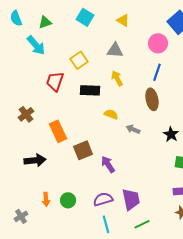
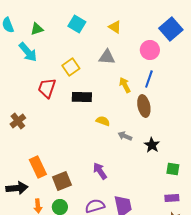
yellow arrow: (117, 78) -> (125, 85), moved
orange rectangle: (58, 131) -> (38, 167), moved
black star: (171, 134) -> (152, 145), moved
brown square: (83, 150) -> (62, 181), moved
black arrow: (35, 160) -> (17, 188), moved

